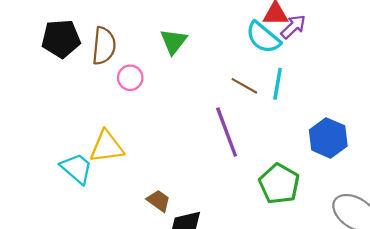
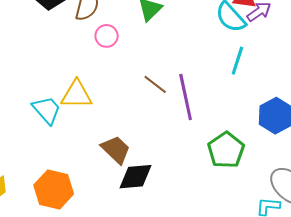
brown line: (244, 86) -> (155, 84), moved
brown trapezoid: (159, 201) -> (116, 150), size x1.4

